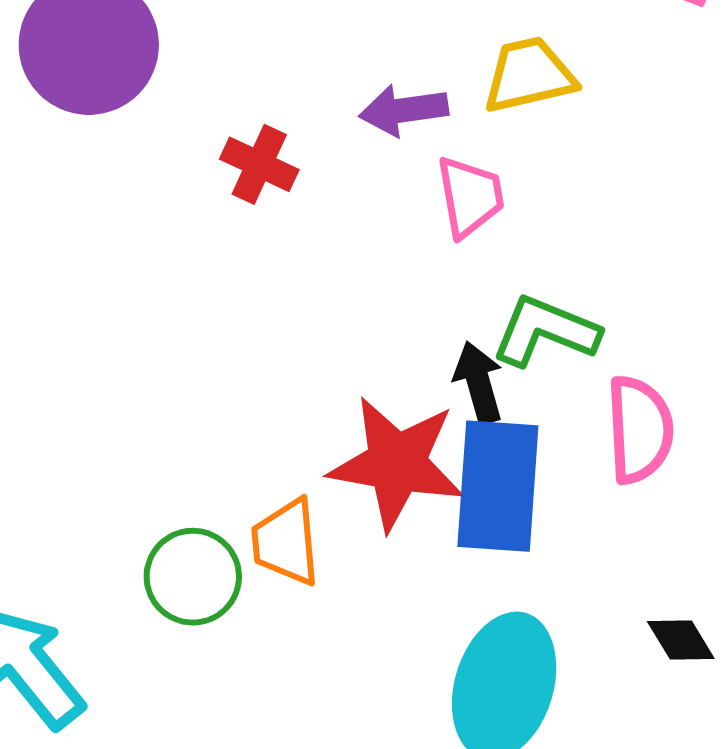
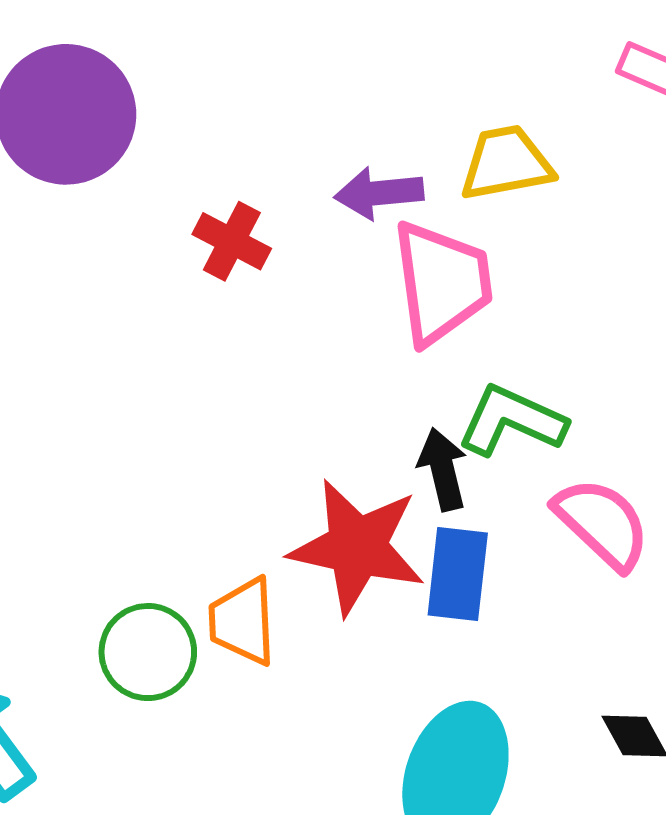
pink trapezoid: (470, 197) -> (442, 282), size x1.5
pink semicircle: (640, 430) -> (602, 523), turned -46
blue rectangle: (498, 486) -> (458, 574), size x0.7

